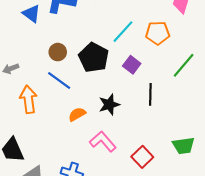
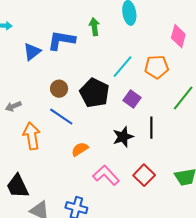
blue triangle: (31, 14) -> (32, 52), turned 48
black star: (109, 105) -> (123, 137), moved
red square: (142, 157) -> (144, 175), moved

